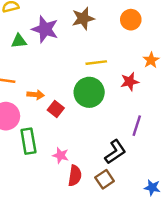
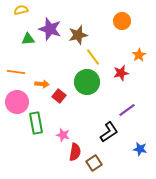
brown star: (83, 18) -> (78, 35), moved
yellow line: (96, 63) -> (93, 57), turned 60
purple line: (137, 126) -> (127, 110), turned 36
brown square: (105, 179) -> (94, 163), moved
blue star: (152, 188) -> (140, 149), moved

